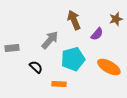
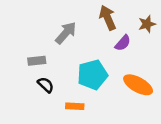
brown arrow: (74, 20) -> (108, 18), moved
gray arrow: (50, 40) -> (66, 33), moved
gray rectangle: (12, 48) -> (37, 61), moved

